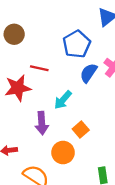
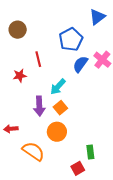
red line: (39, 68) -> (38, 59), turned 63
red star: (18, 88) -> (20, 76), size x0.6
orange square: (81, 129) -> (60, 108), moved

